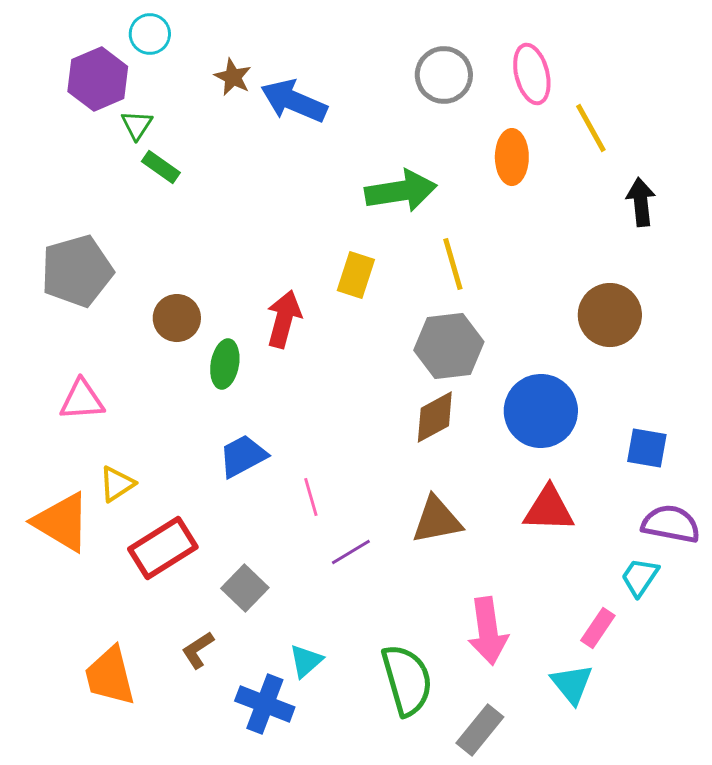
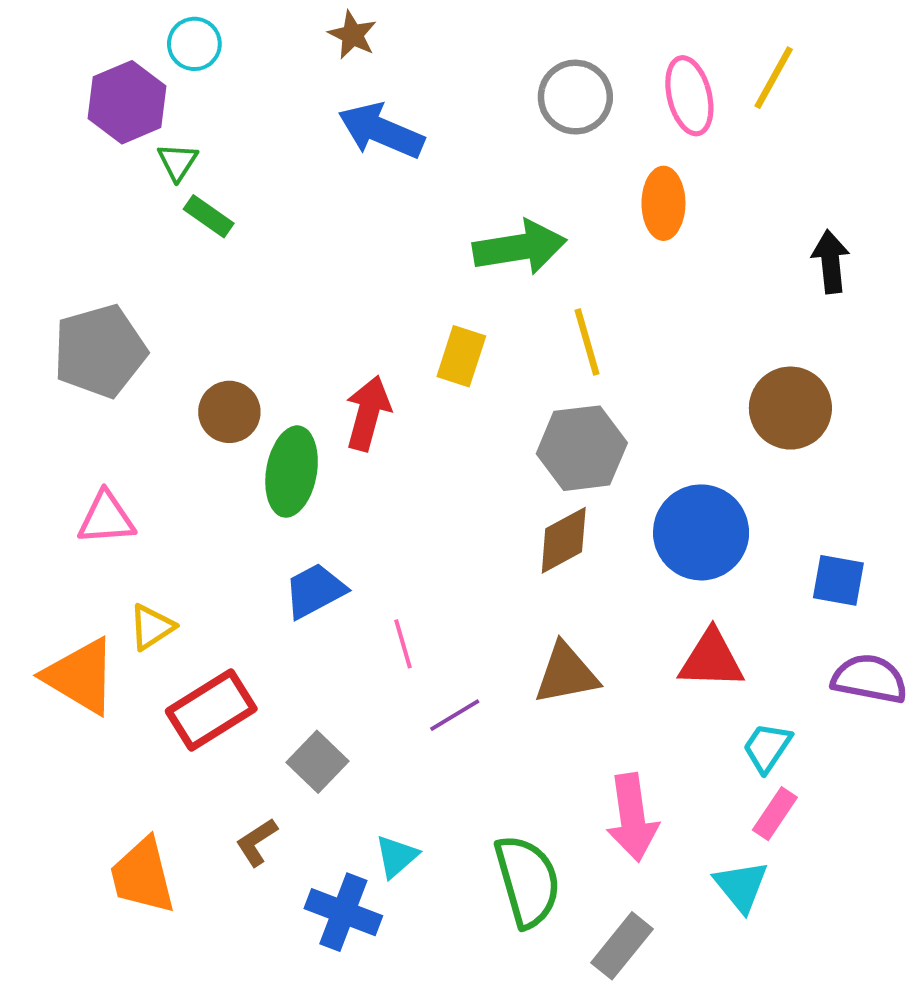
brown star: (233, 77) -> (352, 35), moved
yellow line: (591, 128) -> (774, 78), moved, turned 58
green ellipse: (225, 364) -> (292, 472), size x1.4
cyan trapezoid: (640, 577) -> (767, 748), moved

